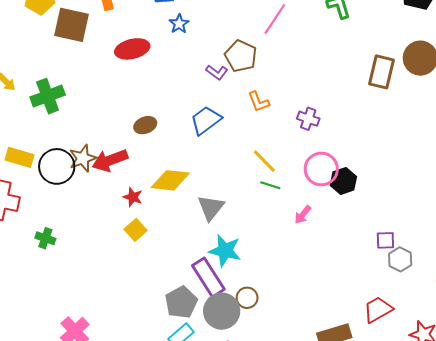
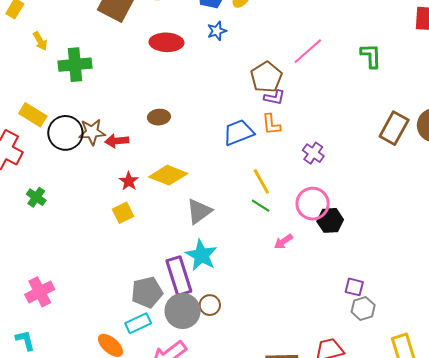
purple L-shape: (217, 72) -> (274, 97), moved, turned -40
blue trapezoid: (206, 120) -> (239, 132), moved
red arrow: (110, 160) -> (117, 141), size x0.7

